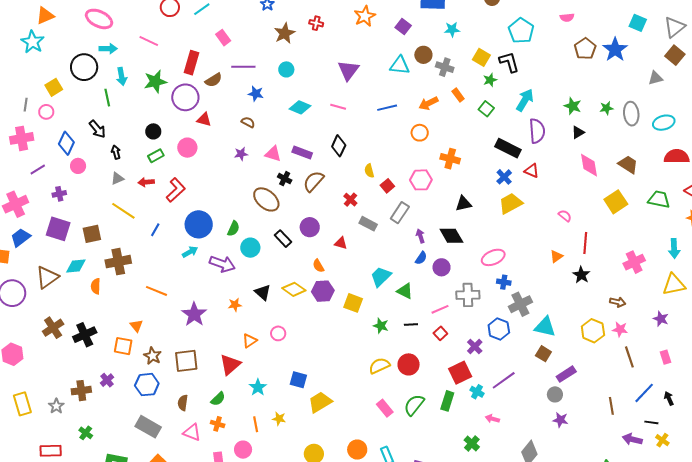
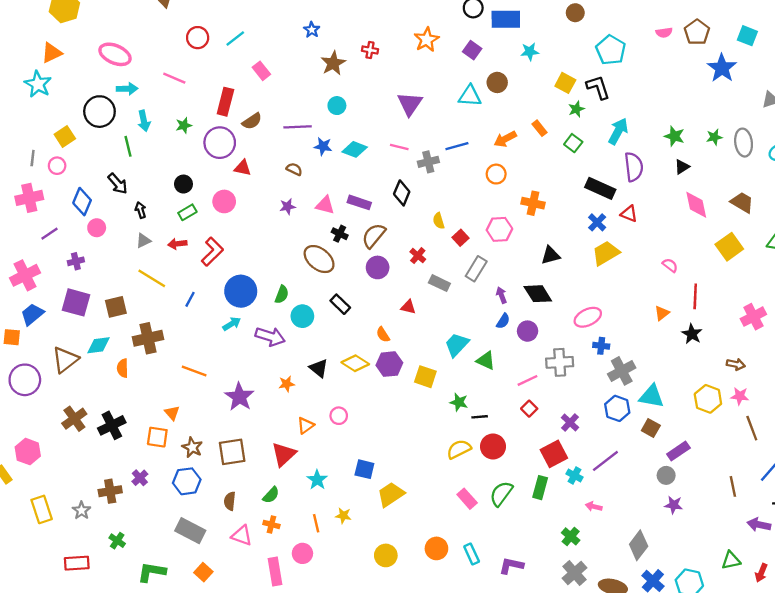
brown pentagon: (585, 49) -> (697, 32), moved
purple line: (243, 67) -> (298, 127), moved
gray cross: (445, 67) -> (428, 162), moved, turned -30
green star: (155, 81) -> (184, 125), size x0.6
blue star: (256, 94) -> (323, 146), moved
purple circle: (310, 227) -> (378, 267), moved
black line: (411, 325) -> (480, 417), moved
blue hexagon: (499, 329) -> (617, 408), moved

